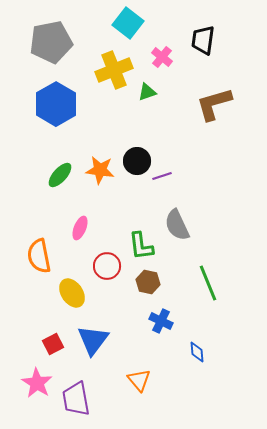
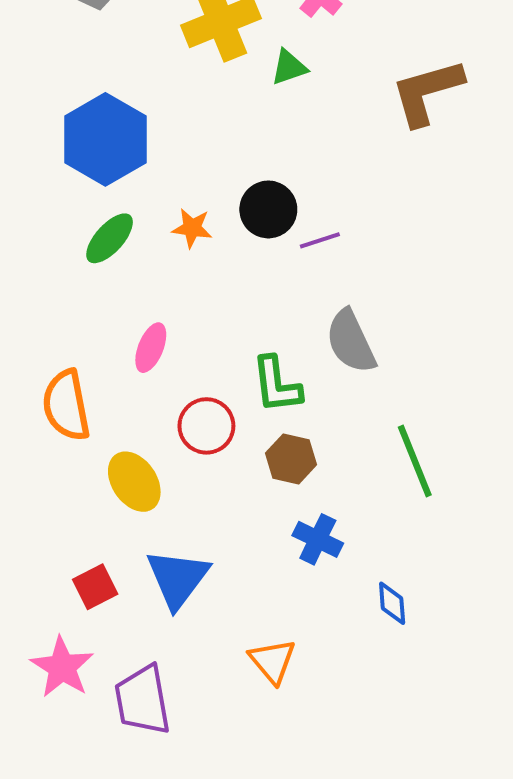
blue hexagon: (56, 104) -> (105, 139), moved
orange star: (100, 170) -> (192, 228), size x0.7

